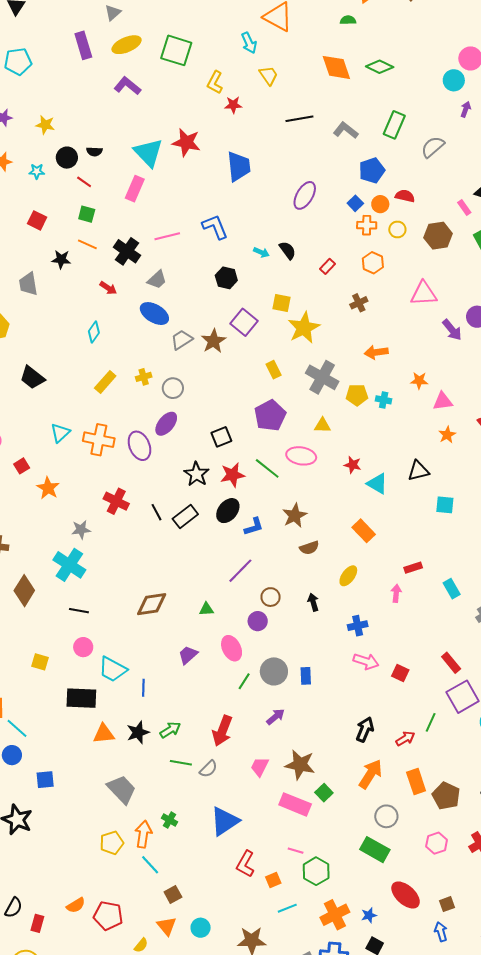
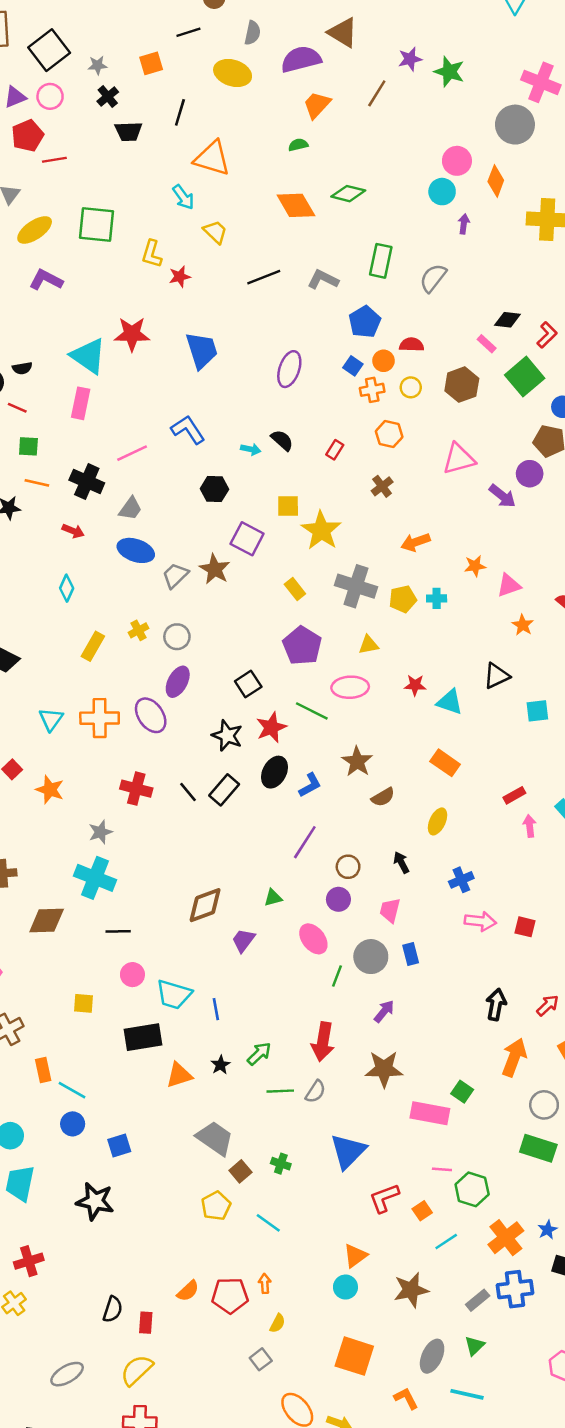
brown diamond: (24, 591) -> (47, 920), turned 68
pink arrow: (396, 593) -> (530, 826), moved
purple trapezoid: (188, 655) -> (243, 940), moved
black star: (138, 732) -> (220, 1065), size x0.7
brown star: (300, 765) -> (384, 1069), moved
pink trapezoid: (260, 767) -> (390, 910), moved
orange arrow: (143, 834) -> (265, 1284), moved, size x0.6
red L-shape: (245, 864) -> (384, 1198), turned 52
brown square: (173, 895) -> (240, 1171), moved
orange triangle: (167, 926) -> (355, 1256), moved, turned 45

